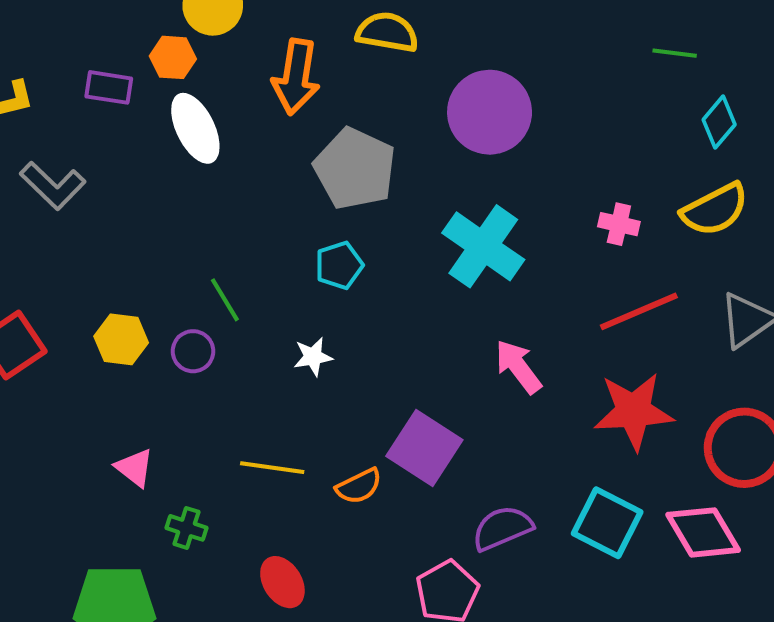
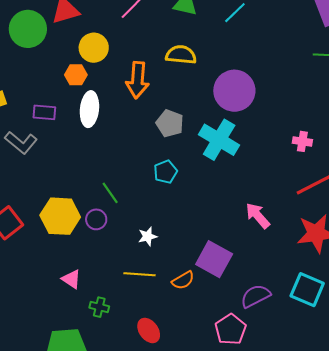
purple rectangle: (109, 87) -> (44, 112), moved
white ellipse: (195, 128) -> (89, 109), turned 36
gray pentagon: (355, 169) -> (170, 123), size x0.7
cyan cross: (483, 246) -> (219, 140), moved
yellow hexagon: (121, 339) -> (60, 216), size x1.5
white star: (313, 357) -> (148, 236), moved

